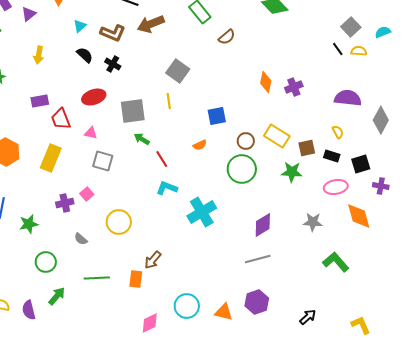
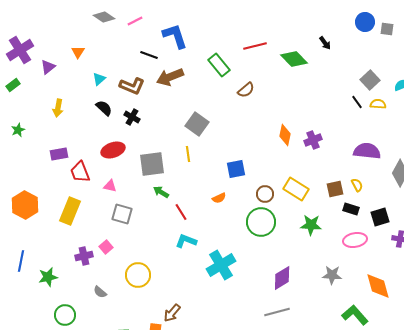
brown square: (307, 148) -> (335, 189), moved
orange diamond: (359, 216) -> (378, 286), moved

